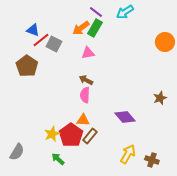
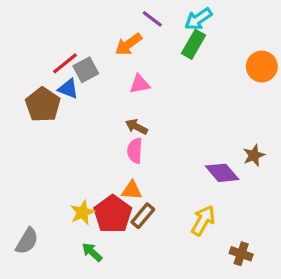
green rectangle: (95, 28) -> (194, 44), moved
blue triangle: (33, 30) -> (68, 89), moved
gray square: (54, 44) -> (86, 70), turned 35
purple diamond: (125, 117) -> (222, 173), moved
yellow arrow: (128, 154) -> (203, 220), moved

